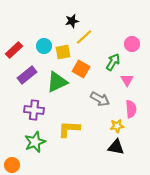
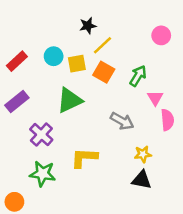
pink circle: (132, 44) -> (161, 35), moved
orange square: (81, 69) -> (104, 72), moved
purple rectangle: (27, 75) -> (17, 101), moved
pink semicircle: (131, 109) -> (167, 120), moved
purple cross: (34, 110) -> (41, 135), turned 36
green star: (35, 142) -> (43, 174), turned 30

